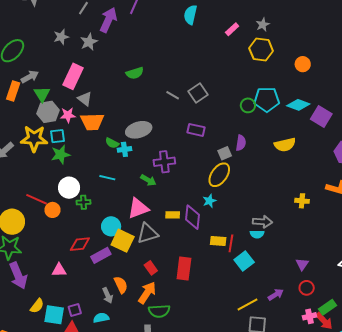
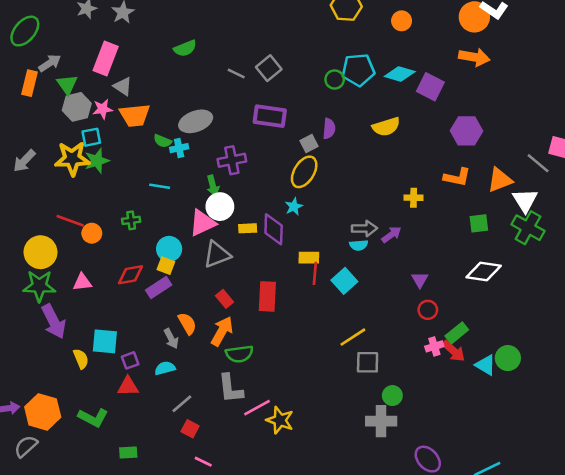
purple rectangle: (196, 130) -> (270, 116), size x1.4
yellow star: (34, 139) -> (72, 159), moved
green arrow: (148, 180) -> (213, 186), turned 49
white circle: (69, 188) -> (220, 207), moved
yellow square: (123, 241) -> (166, 266), moved, size x0.6
red line: (231, 243) -> (315, 273), moved
pink triangle: (59, 270) -> (82, 282), moved
purple arrow: (276, 295) -> (391, 235), moved
yellow semicircle: (37, 306) -> (81, 359), turned -56
cyan square: (54, 315) -> (105, 341), moved

